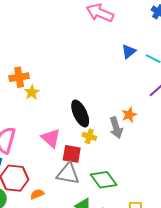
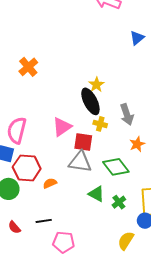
orange cross: (19, 77) -> (28, 67), turned -30
yellow star: (32, 92) -> (96, 85), moved
orange star: (129, 115) -> (137, 144), moved
pink triangle: (51, 138) -> (62, 127), turned 45

